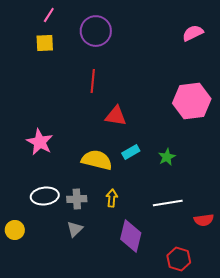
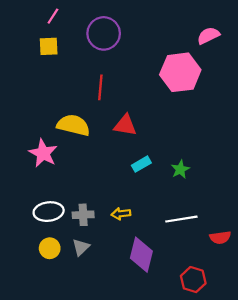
pink hexagon: (192, 101) -> (180, 72), moved
yellow semicircle: (97, 160) -> (73, 125), moved
yellow arrow: (112, 198) -> (121, 214), turned -102
yellow circle: (15, 230) -> (50, 248), moved

